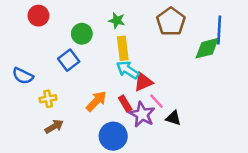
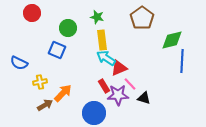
blue line: (219, 30) -> (182, 61), moved
blue square: (69, 60) -> (57, 50), turned -30
orange arrow: (96, 101) -> (63, 93), moved
purple star: (142, 114) -> (118, 95), turned -30

